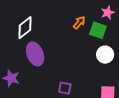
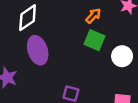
green square: (98, 30) -> (95, 40), moved

